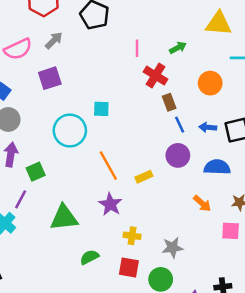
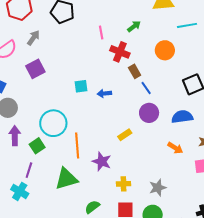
blue arrow: (208, 127) -> (104, 93), moved
cyan circle: (70, 131) -> (53, 123), moved
orange line: (108, 166) -> (77, 145), moved, turned 35

